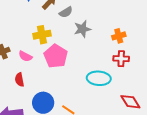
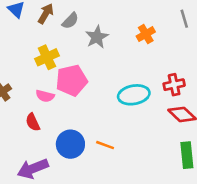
pink semicircle: (25, 56) -> (45, 96), moved
pink pentagon: (56, 56) -> (72, 80), turned -30
red cross: (121, 59) -> (174, 85), moved

